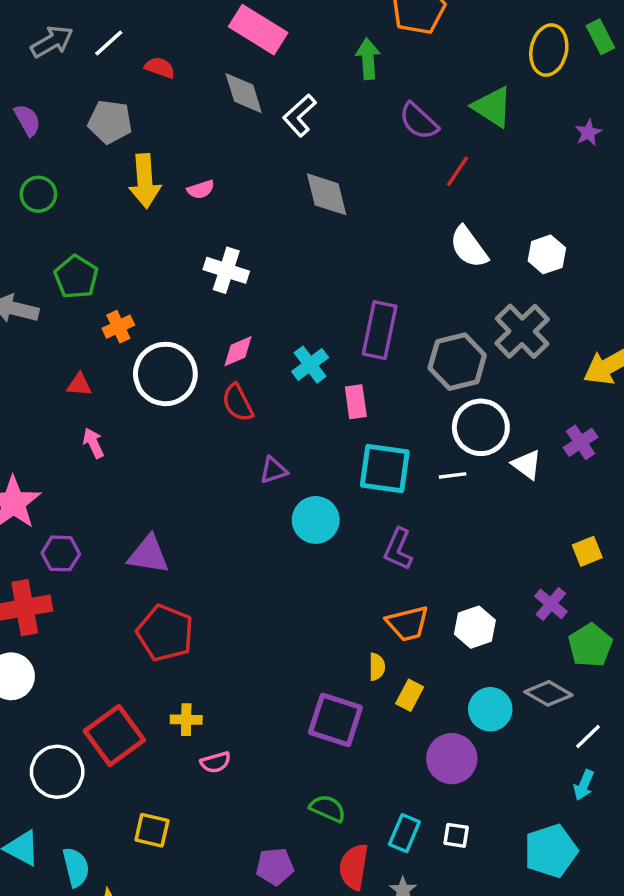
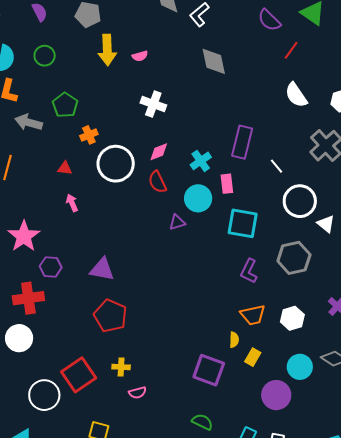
gray hexagon: (457, 362) -> (294, 258), moved
white line: (453, 475) -> (276, 166), moved, turned 56
cyan circle: (316, 520) -> (198, 198), moved

